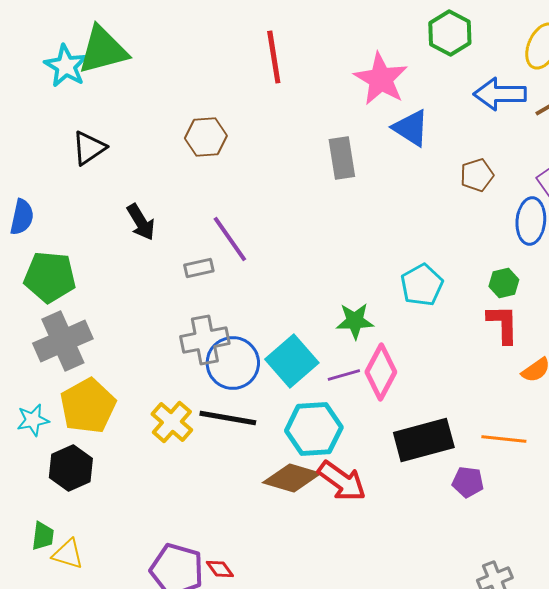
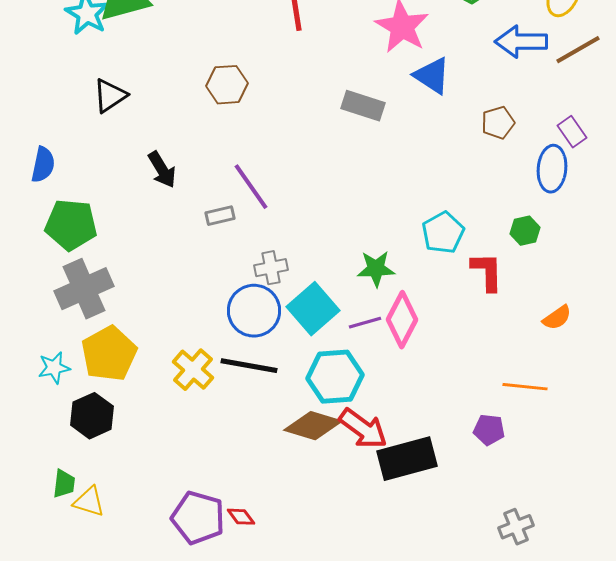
gray rectangle: (342, 158) -> (363, 106), turned -63
red L-shape: (503, 324) -> (487, 272), moved
gray cross: (205, 340) -> (271, 268), moved, size x0.7
black rectangle: (424, 440) -> (407, 459), moved

